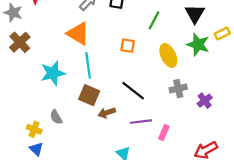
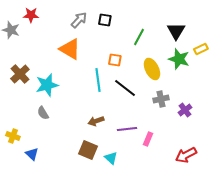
brown cross: (20, 42) -> (20, 74), moved
cyan line: (88, 65) -> (98, 80), moved
black line: (133, 91) -> (125, 88), moved
brown square: (89, 95) -> (88, 150), moved
gray semicircle: (56, 117) -> (43, 113), moved
yellow cross: (34, 129) -> (13, 136), moved

